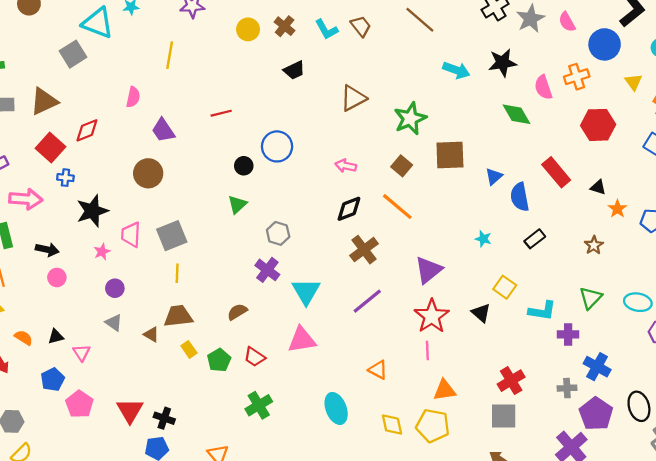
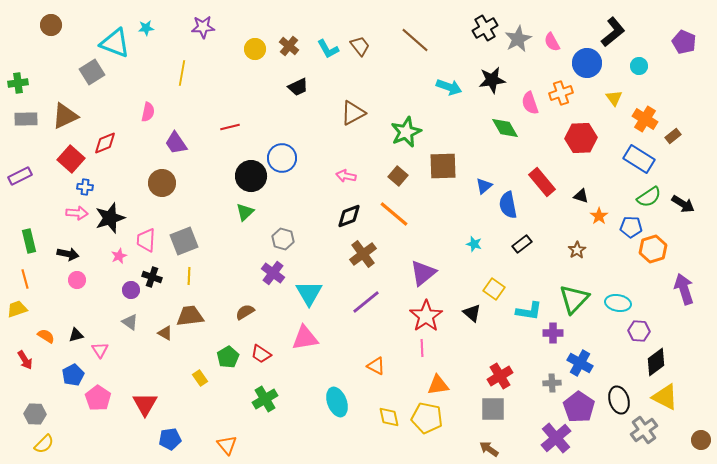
black circle: (244, 166) -> (251, 176), size x1.8
pink arrow: (26, 199) -> (77, 213), moved, size x0.7
green triangle: (591, 298) -> (574, 299), size x1.4
yellow rectangle: (189, 349) -> (200, 378), moved
black cross: (164, 418) -> (152, 277), moved

